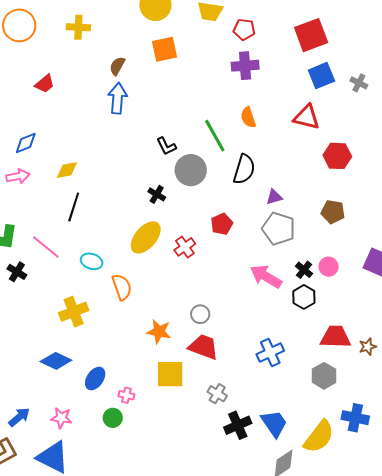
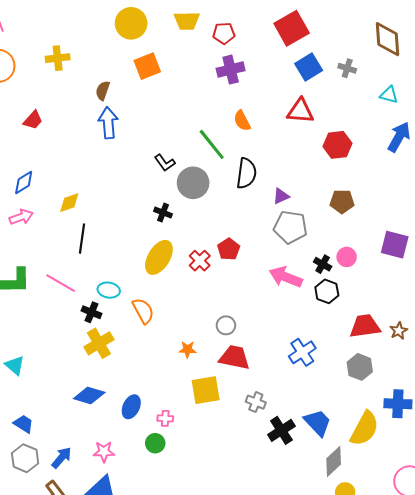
red pentagon: (222, 224) -> (229, 249), moved
black cross: (17, 272) -> (91, 312), moved
orange star: (159, 332) -> (187, 349), size x0.7

